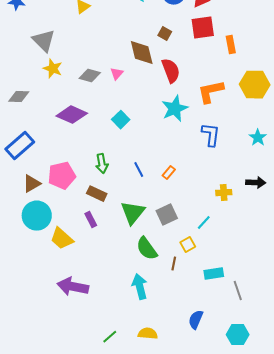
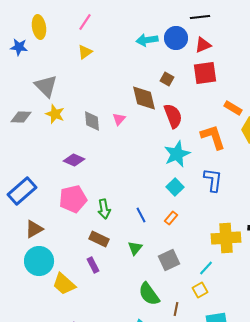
orange rectangle: (231, 45) -> (233, 108), moved, turned -48
gray diamond: (90, 76) -> (92, 121), turned 70
orange L-shape: (211, 92) -> (213, 137), turned 84
gray diamond: (19, 97) -> (21, 117), moved
purple diamond: (72, 115) -> (74, 160), size x0.7
cyan square: (121, 120) -> (175, 187), moved
pink pentagon: (62, 176) -> (73, 199), moved
yellow cross: (224, 193) -> (226, 238), size x1.8
green triangle: (133, 213) -> (135, 248), moved, size x0.6
yellow square: (188, 245) -> (200, 290), moved

